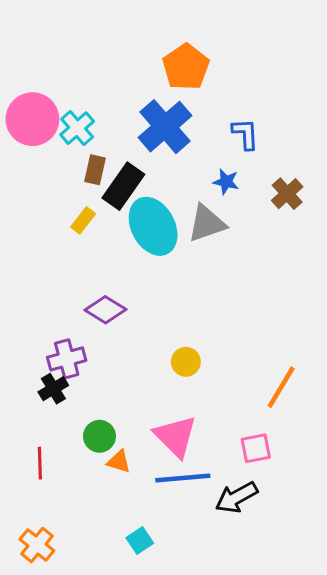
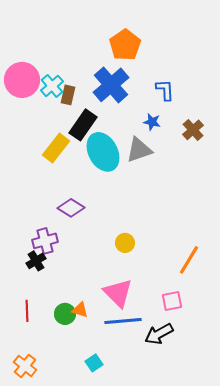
brown rectangle: (95, 170) -> (68, 95), moved
yellow rectangle: (83, 220) -> (56, 148), size x1.6
green circle: (99, 436) -> (65, 314), moved

